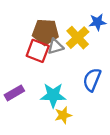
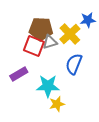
blue semicircle: (92, 80) -> (74, 64), moved
purple rectangle: (14, 93) -> (19, 74), moved

